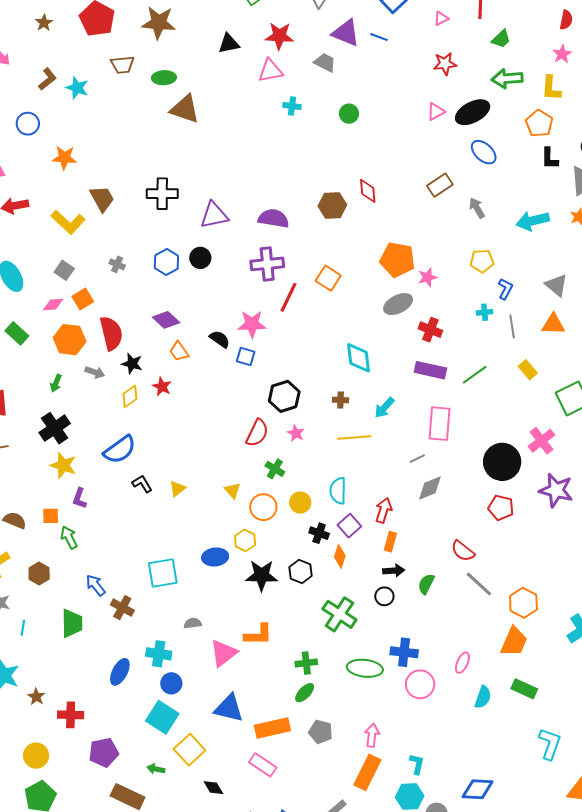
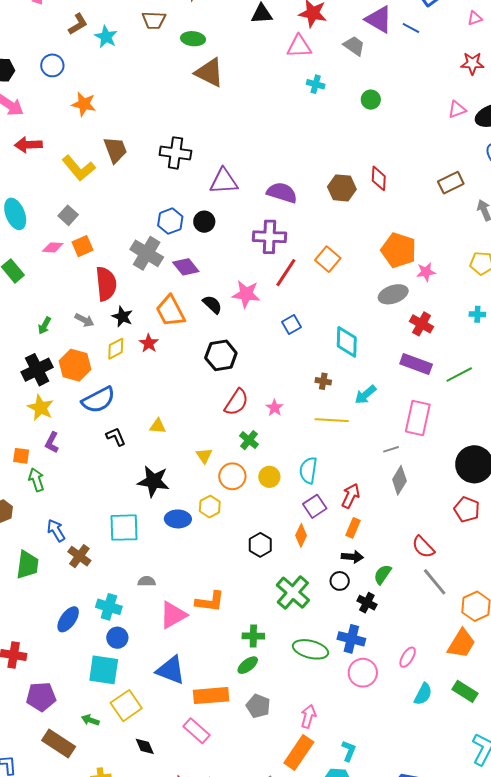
gray cross: (117, 264) -> (147, 253), moved, size x2.0
purple diamond: (166, 320) -> (186, 267), moved
orange hexagon: (70, 340) -> (75, 365), moved
orange trapezoid: (179, 351) -> (170, 311), size x1.6
blue square: (246, 357) -> (292, 325), moved, turned 36
black hexagon: (284, 396) -> (221, 355), moved
gray diamond: (430, 488) -> (399, 480), turned -44
yellow triangle: (177, 489) -> (158, 426), moved, turned 36
black cross: (319, 533) -> (367, 603), moved
black star: (262, 575) -> (153, 481), moved
cyan square: (162, 717) -> (104, 670), turned -32

